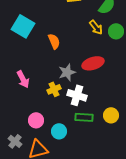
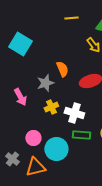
orange semicircle: (54, 41) -> (62, 69), moved
gray star: (67, 72) -> (45, 83), moved
cyan circle: (59, 131) -> (56, 149), size x1.5

